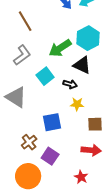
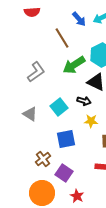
brown line: (25, 21) -> (62, 38), moved
cyan square: (45, 76) -> (59, 107), moved
gray triangle: (16, 97) -> (30, 114), size x0.7
red star: (81, 177) -> (77, 196), moved

